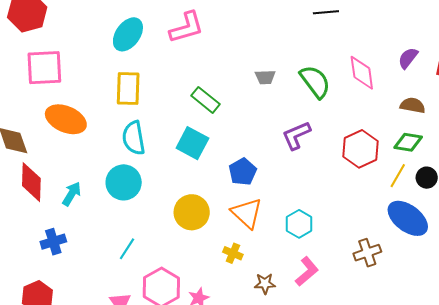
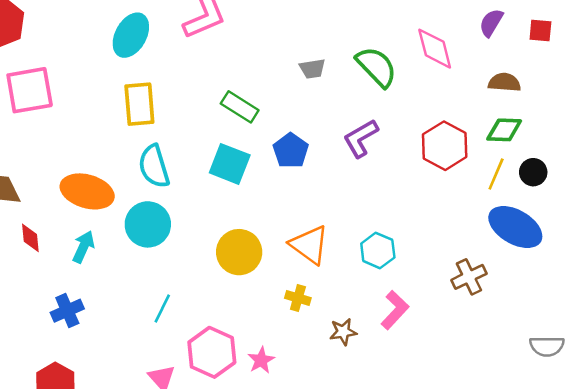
orange ellipse: (66, 119) -> (87, 191), moved
blue pentagon: (243, 172) -> (291, 151), moved
red diamond: (31, 182) -> (30, 238), size x0.6

